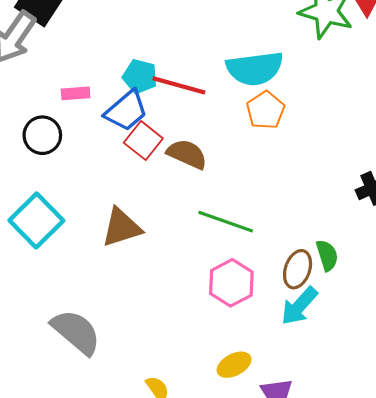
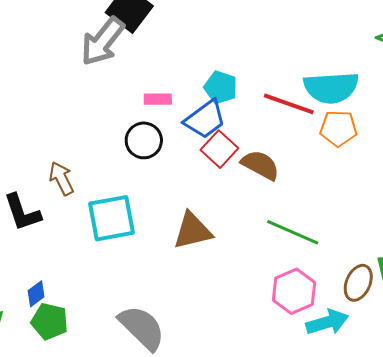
red line: (179, 85) -> (289, 104), moved
orange pentagon: (265, 110) -> (338, 128), turned 30
black circle: (42, 135) -> (144, 140), moved
cyan square: (36, 220) -> (112, 218), turned 30
cyan arrow: (299, 306) -> (327, 322), moved, turned -153

